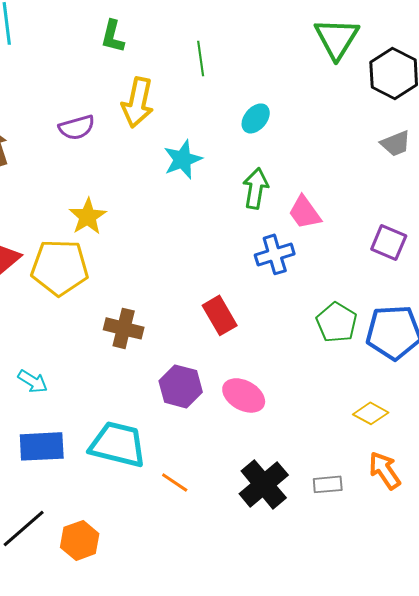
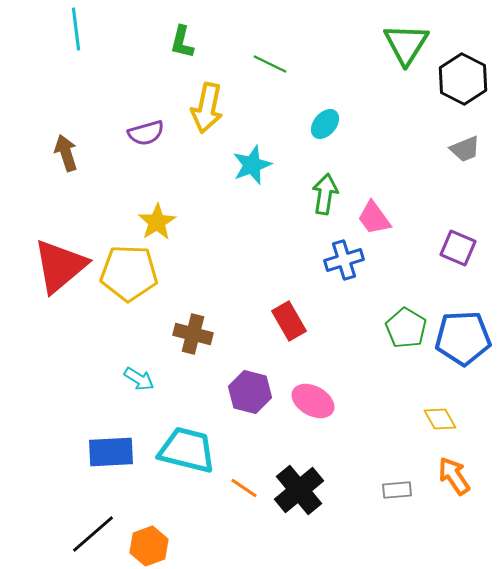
green line: (201, 58) -> (270, 64), turned -56
cyan arrow: (33, 381) -> (139, 379), moved
yellow diamond: (371, 413) -> (440, 419), turned 32
black cross: (264, 484) -> (299, 490), moved

